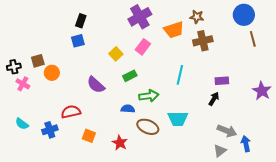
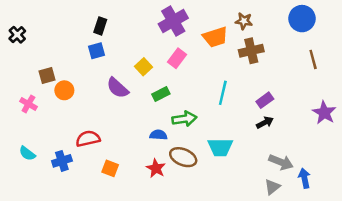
brown line: (253, 39) -> (313, 59), moved
black cross: (14, 67) -> (17, 35), moved, turned -32
purple rectangle: (222, 81) -> (265, 100), moved, turned -32
purple semicircle: (96, 85) -> (118, 88), moved
black arrow: (214, 99) -> (265, 123), turned 32
red star: (120, 143) -> (156, 168), moved

